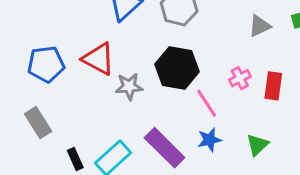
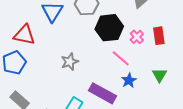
red triangle: (98, 59) -> (24, 35), moved
black hexagon: (177, 68) -> (109, 28), moved

